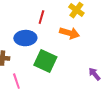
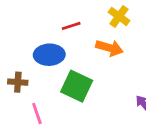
red line: (41, 17) -> (71, 26), turned 56

